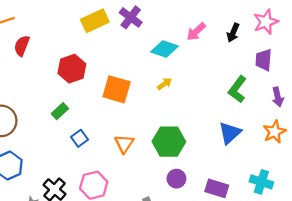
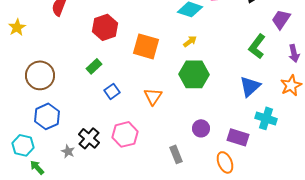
purple trapezoid: (264, 60) -> (281, 19), turned 30
green hexagon: (169, 142) -> (194, 74), moved
cyan cross: (261, 182) -> (266, 118), moved

